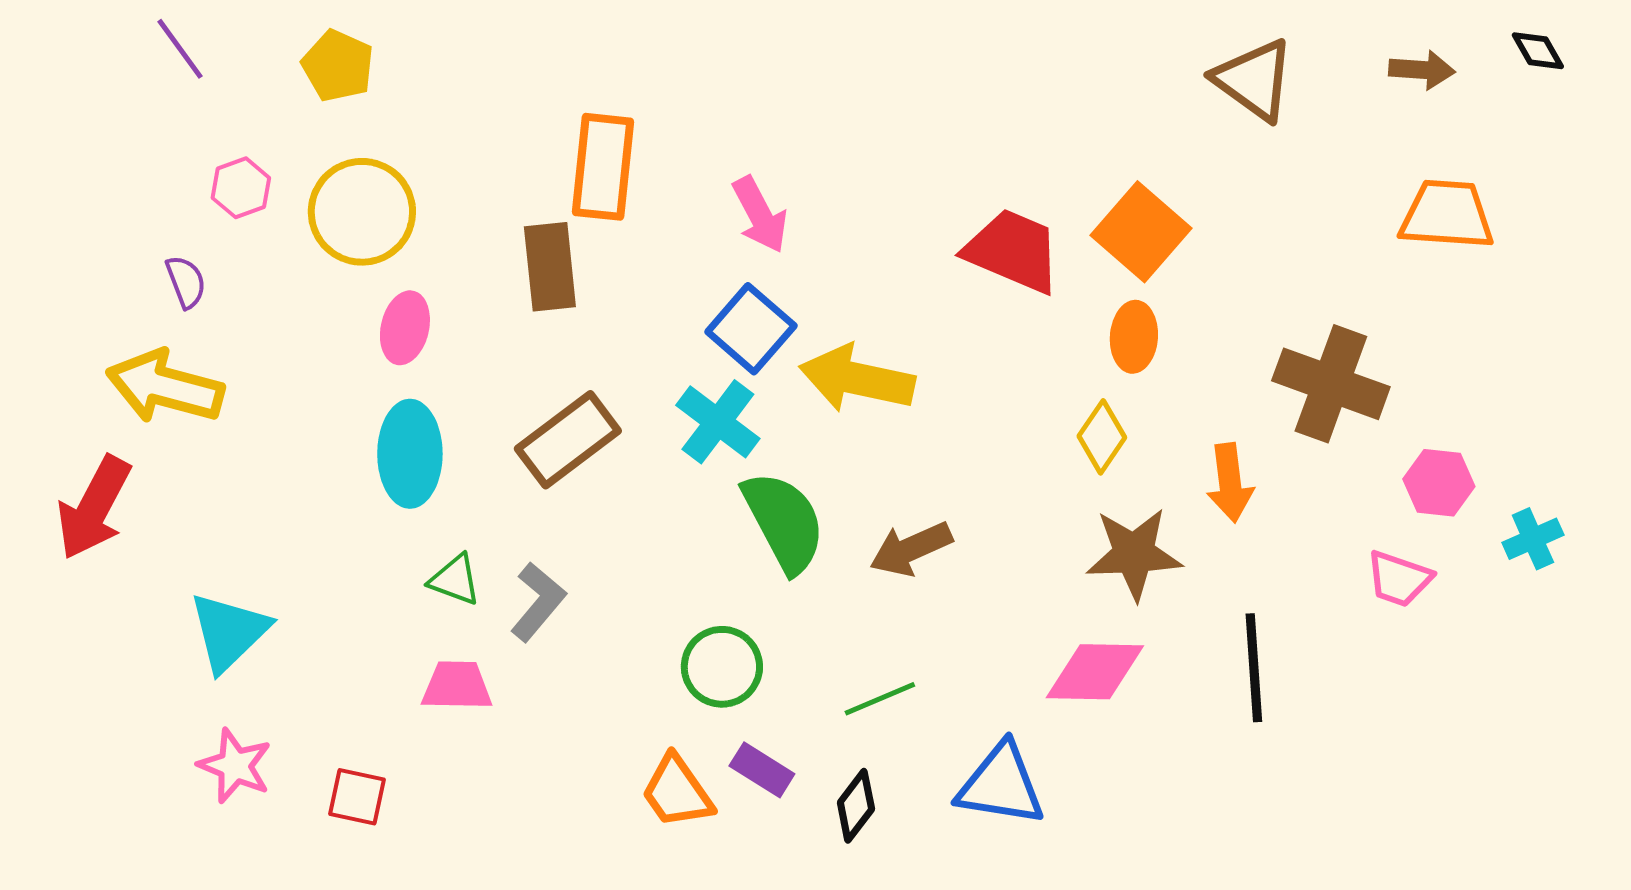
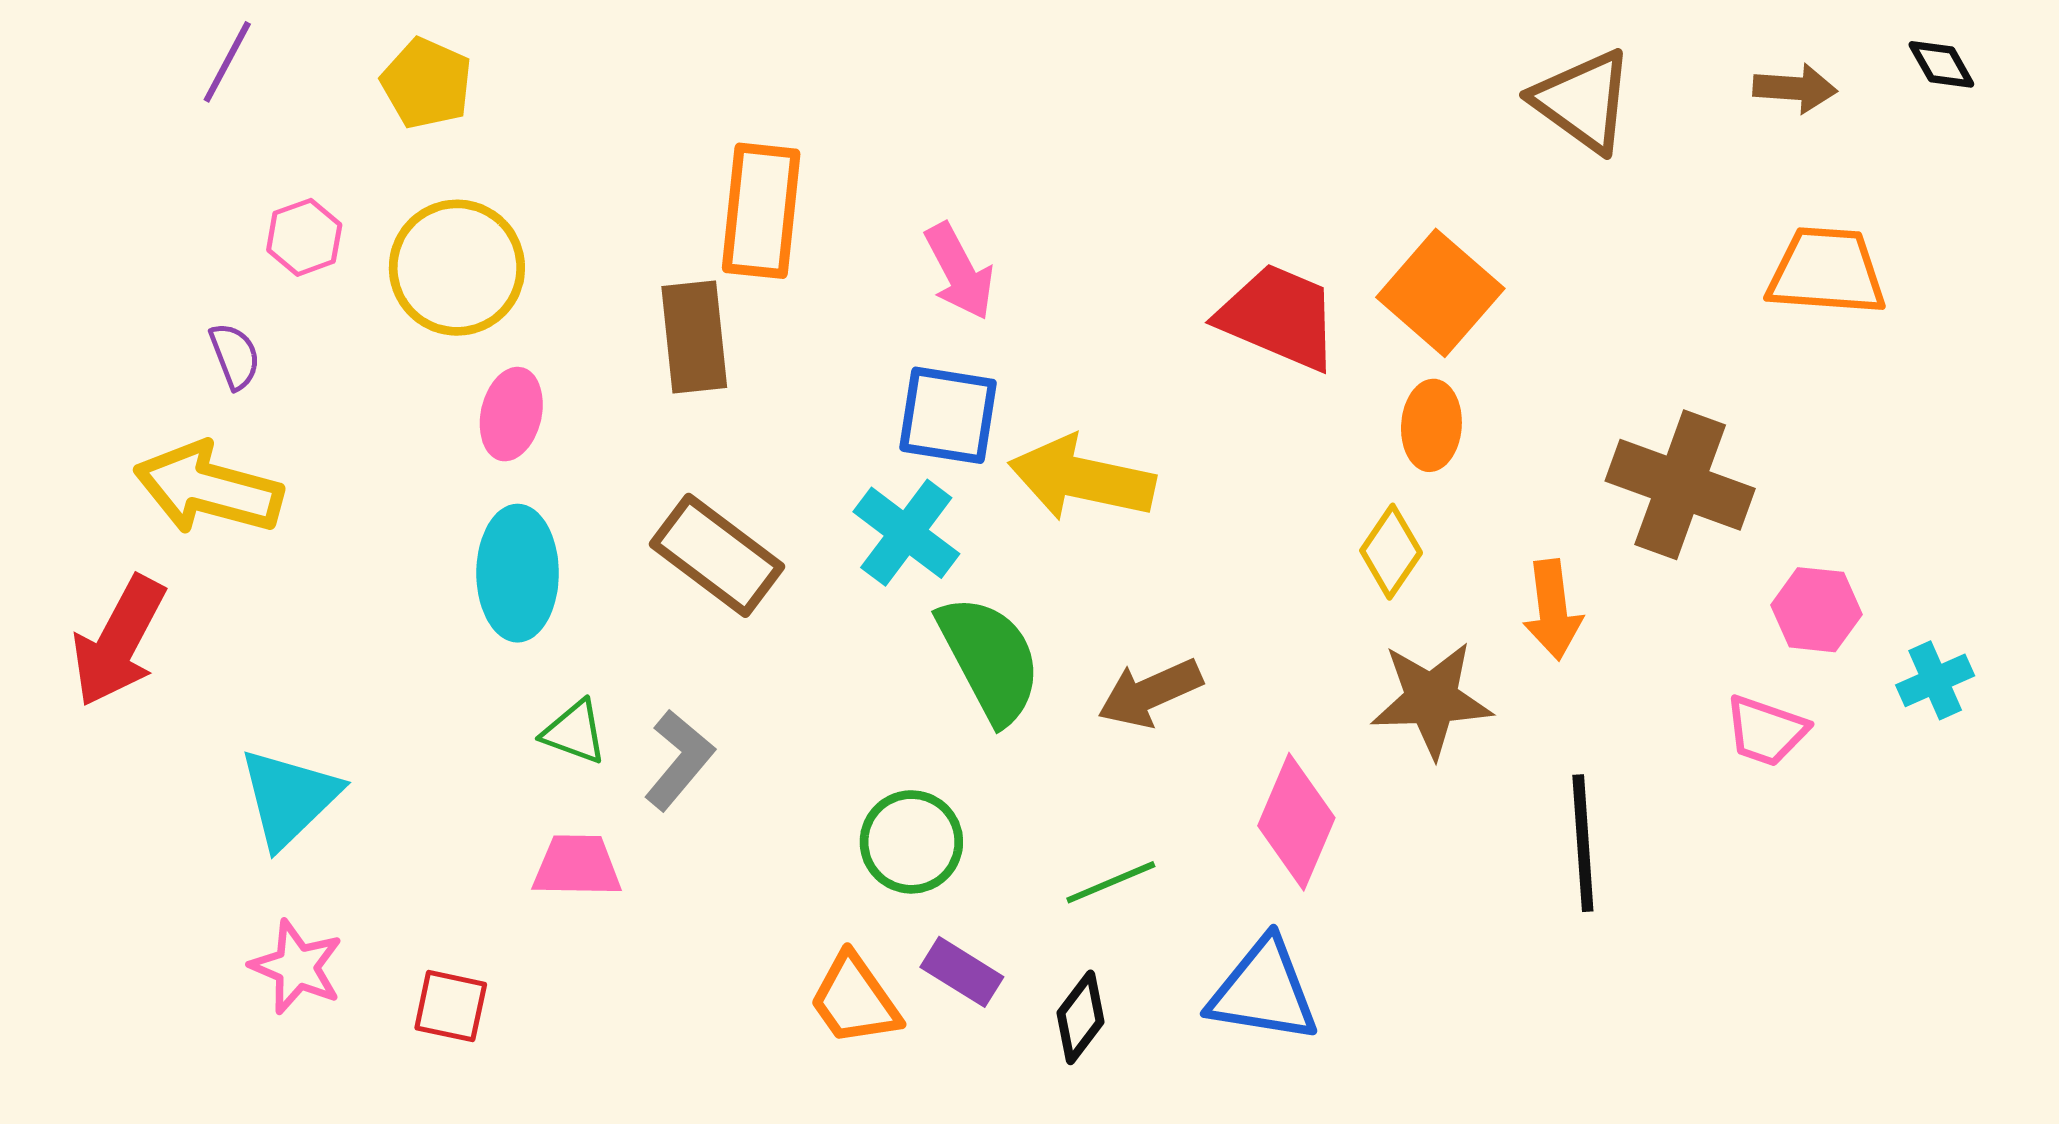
purple line: (180, 49) -> (227, 62), turned 64
blue square: (751, 329) -> (948, 415), turned -32
brown rectangle: (568, 440) -> (717, 555), turned 74
pink diamond: (1095, 672) -> (1296, 822), moved, turned -68

